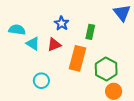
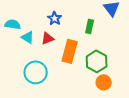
green rectangle: (90, 32) -> (90, 26), moved
cyan circle: (41, 81) -> (36, 72), size x1.5

